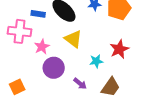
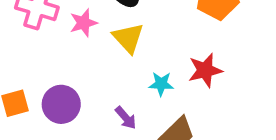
pink star: (42, 47) -> (83, 23), moved
purple circle: (54, 68) -> (61, 104), moved

